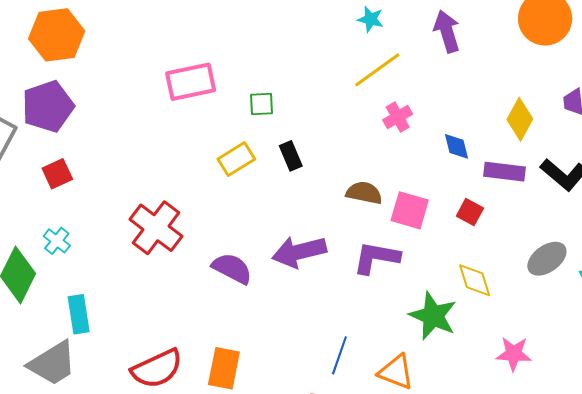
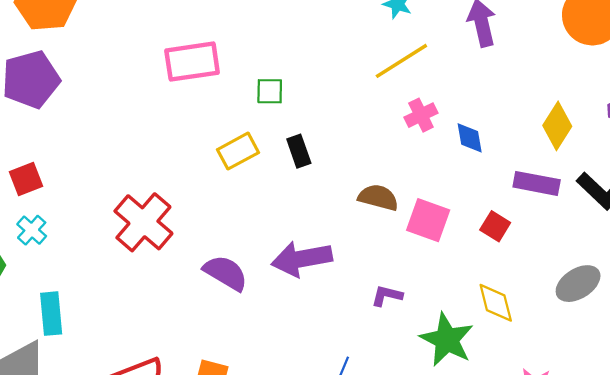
blue diamond: (457, 146) -> (470, 138), moved
red square: (57, 174) -> (26, 179), moved
purple L-shape: (376, 258) -> (387, 296), moved, size x0.6

